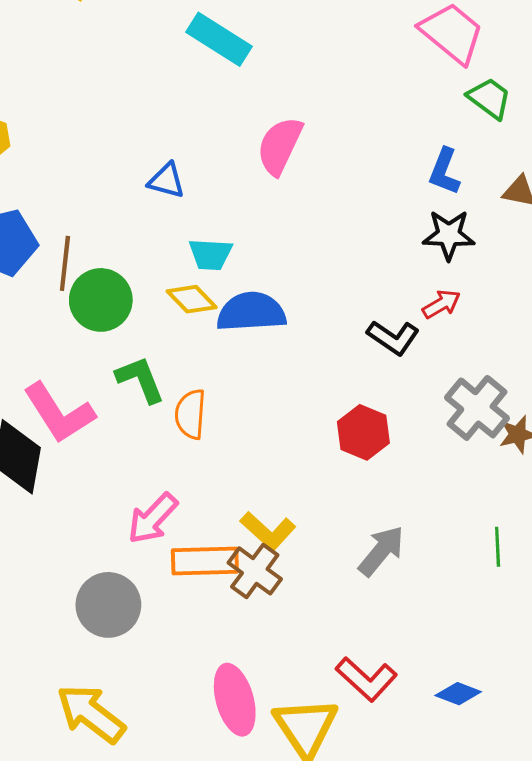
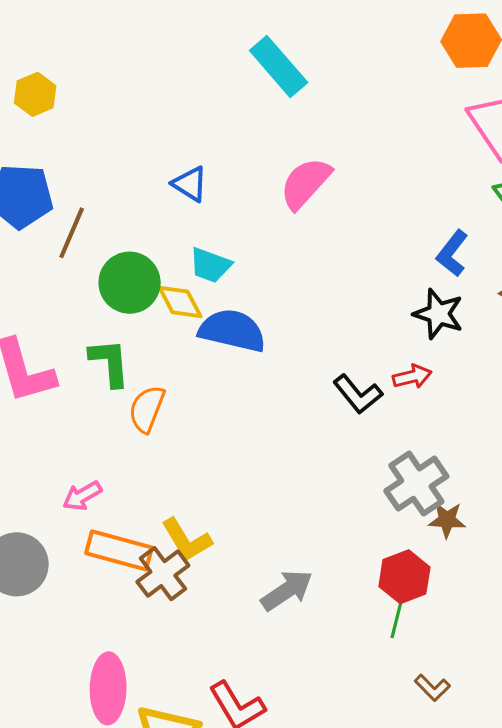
green circle: (101, 300) -> (130, 283), moved
red hexagon: (363, 432) -> (404, 577), moved
pink arrow: (153, 518) -> (82, 496), size x0.7

